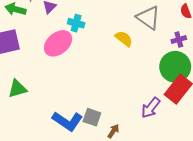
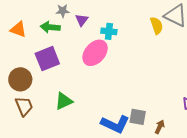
yellow semicircle: (124, 39) -> (157, 26), moved, turned 42

